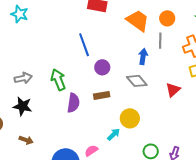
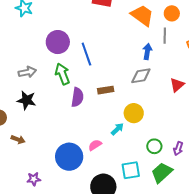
blue line: (84, 45) -> (86, 54), moved
purple circle: (102, 67) -> (58, 42), moved, size x1.5
gray diamond: (137, 81) -> (141, 76), turned -60
brown arrow: (26, 140) -> (18, 139), moved

